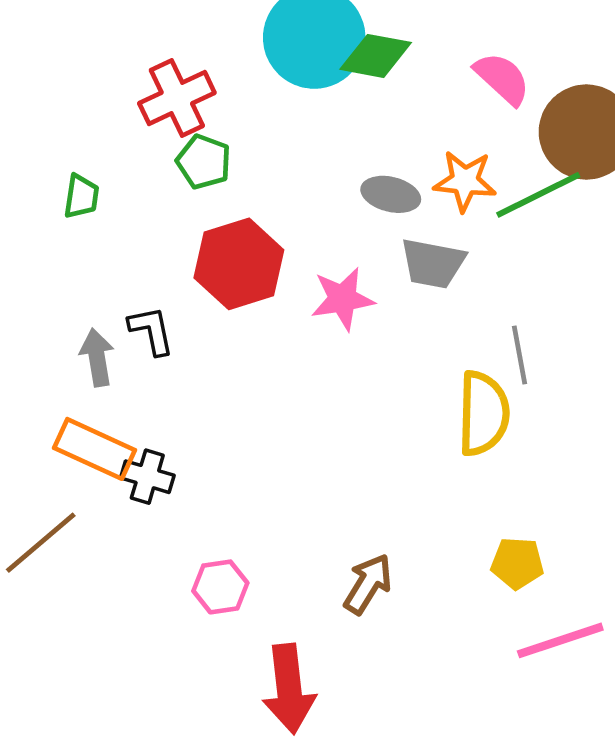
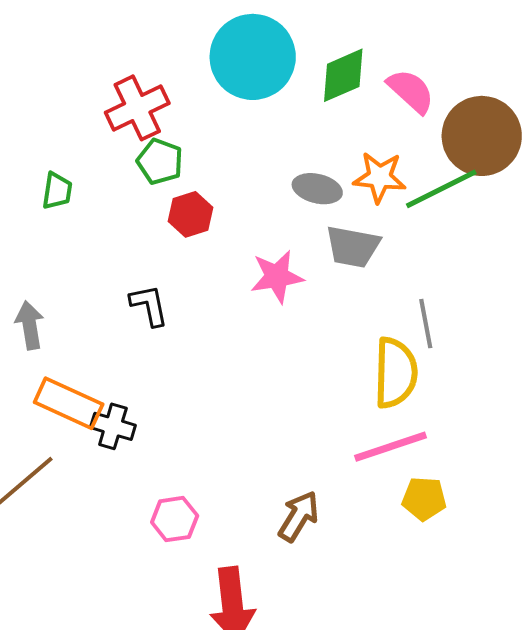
green diamond: (376, 56) -> (343, 75), moved, turned -34
red hexagon: (239, 264) -> (191, 214), moved, size x0.6
black L-shape: (151, 330) -> (149, 305), moved
gray arrow: (97, 357) -> (30, 325), moved
pink line: (560, 640) -> (391, 447), moved

